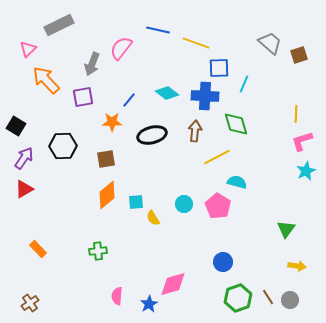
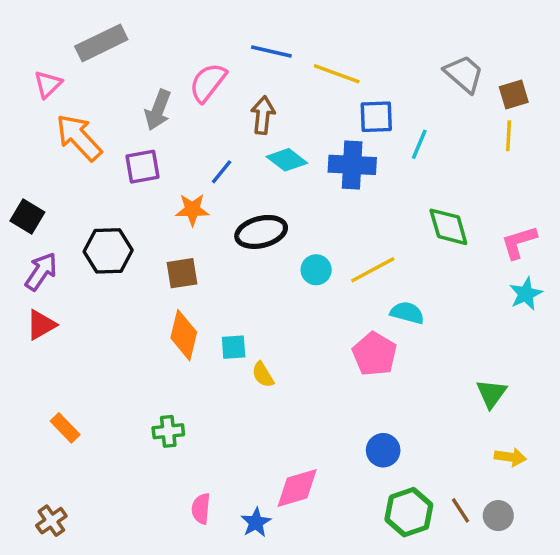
yellow line: (296, 114) -> (509, 136), moved
green diamond: (236, 124) -> (448, 227), moved
brown arrow: (195, 131) -> (263, 115), moved
orange diamond: (107, 195) -> (184, 335), turned -36
cyan circle: (184, 204) -> (316, 270), moved

